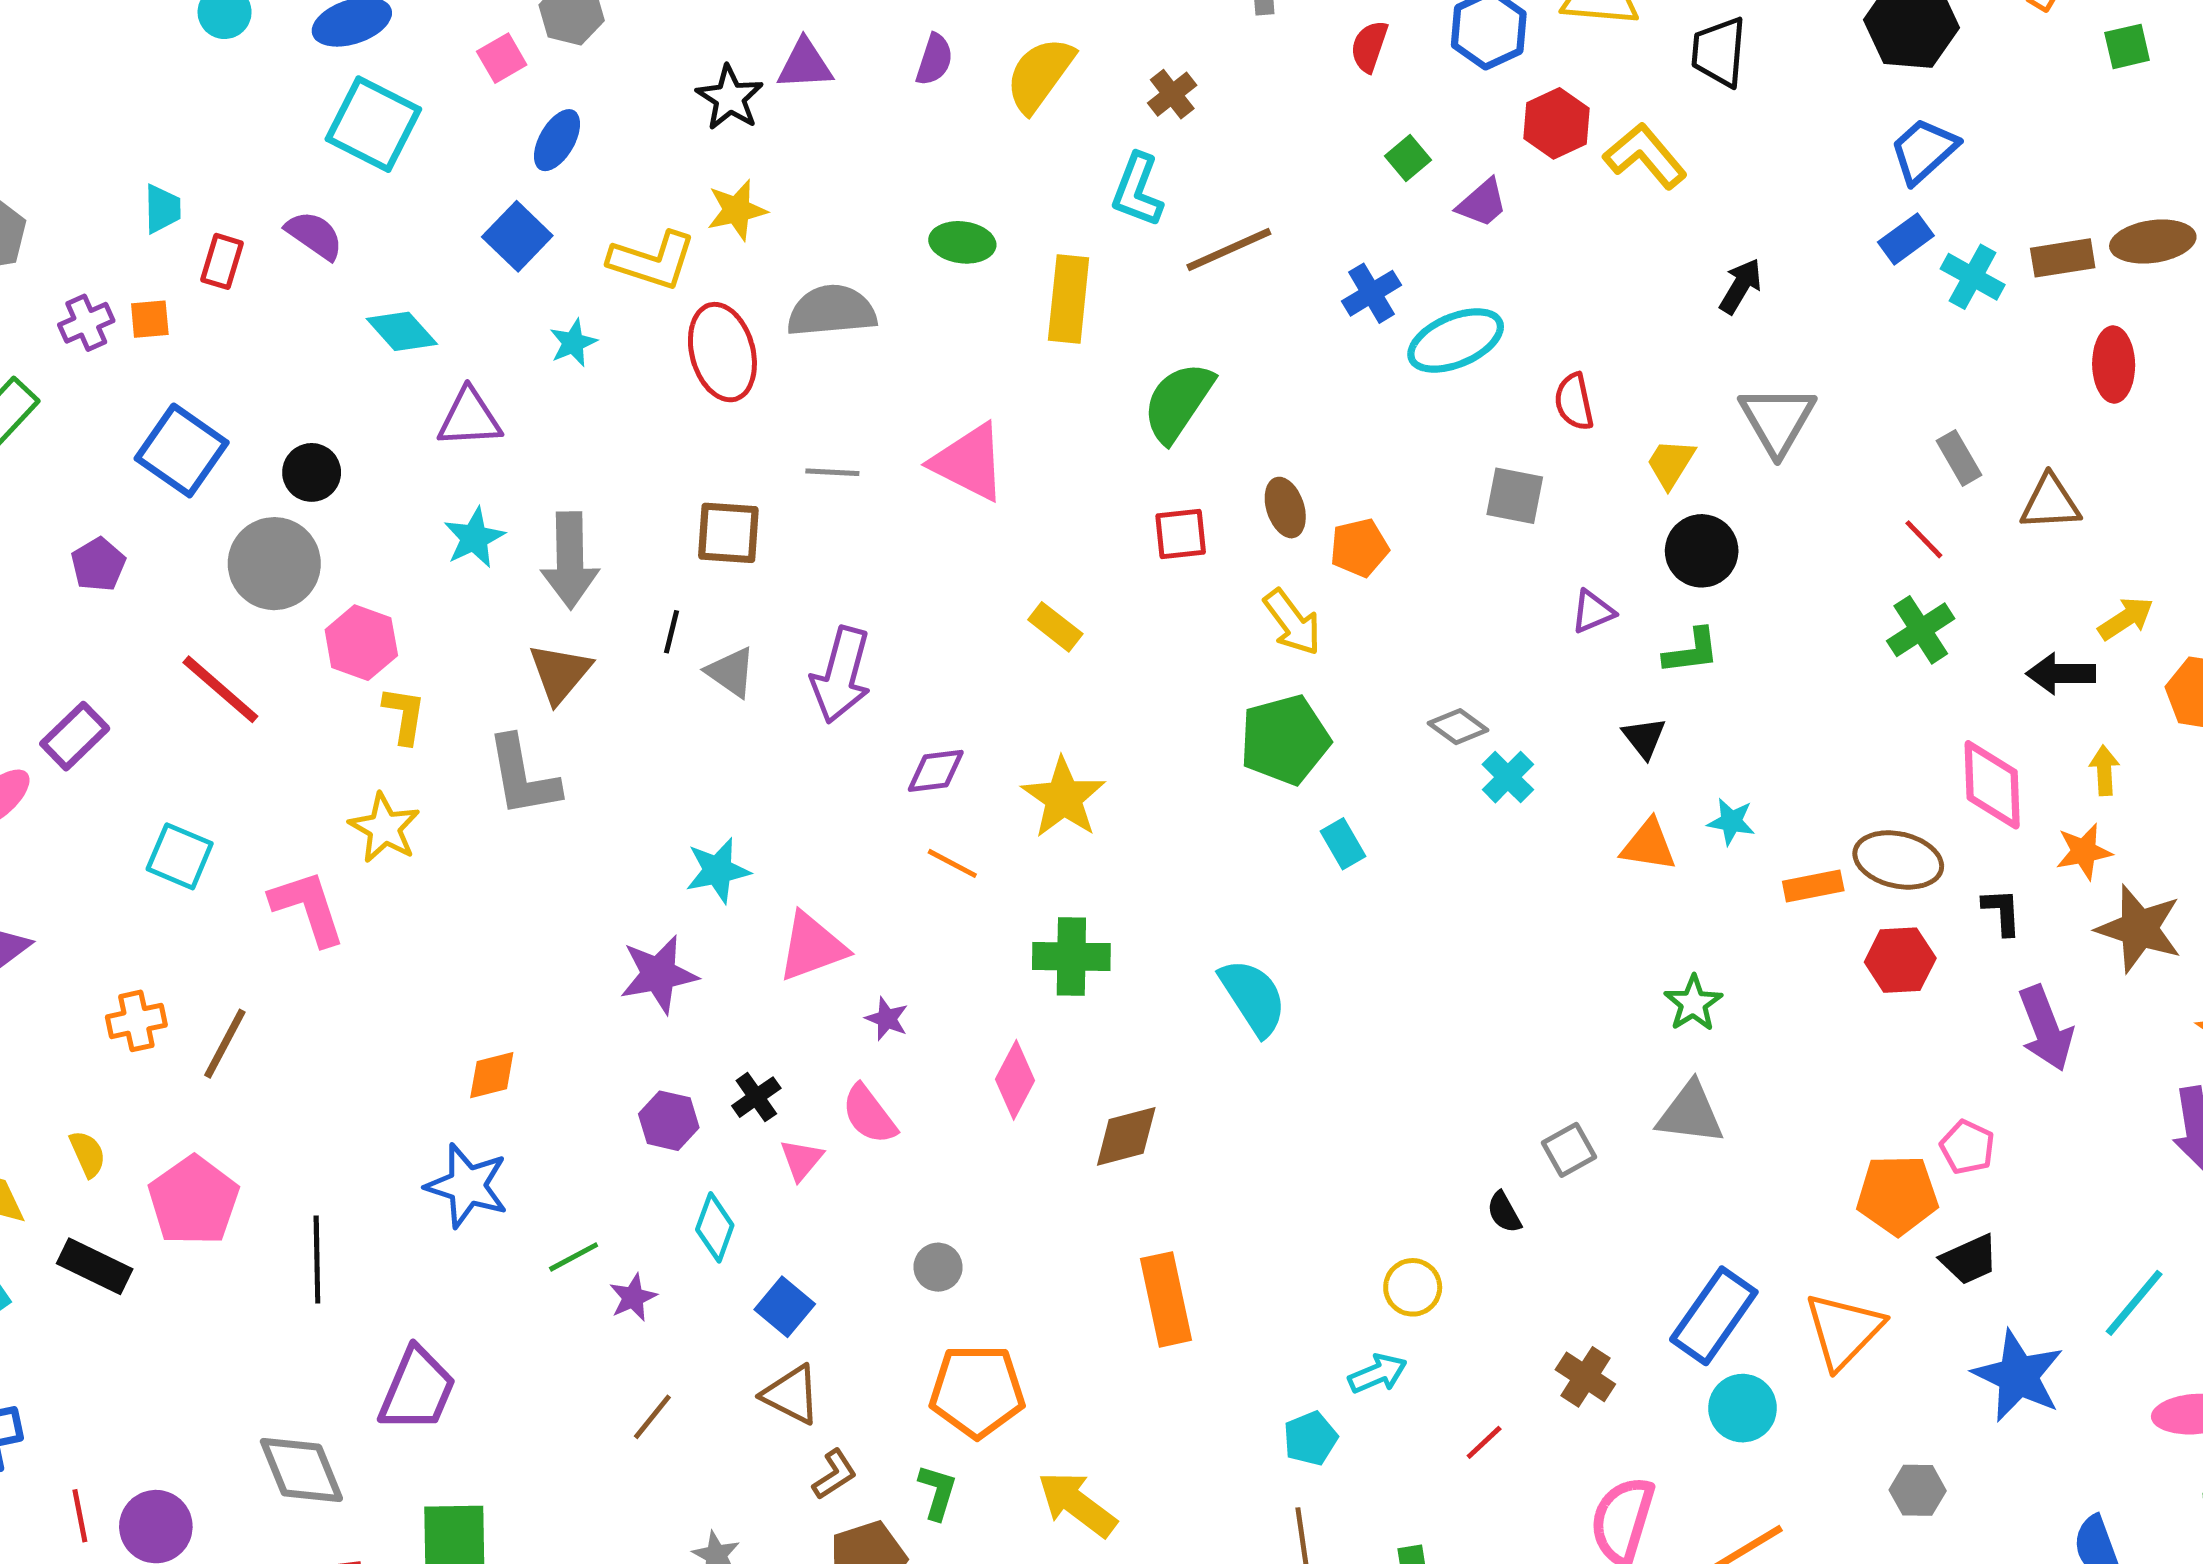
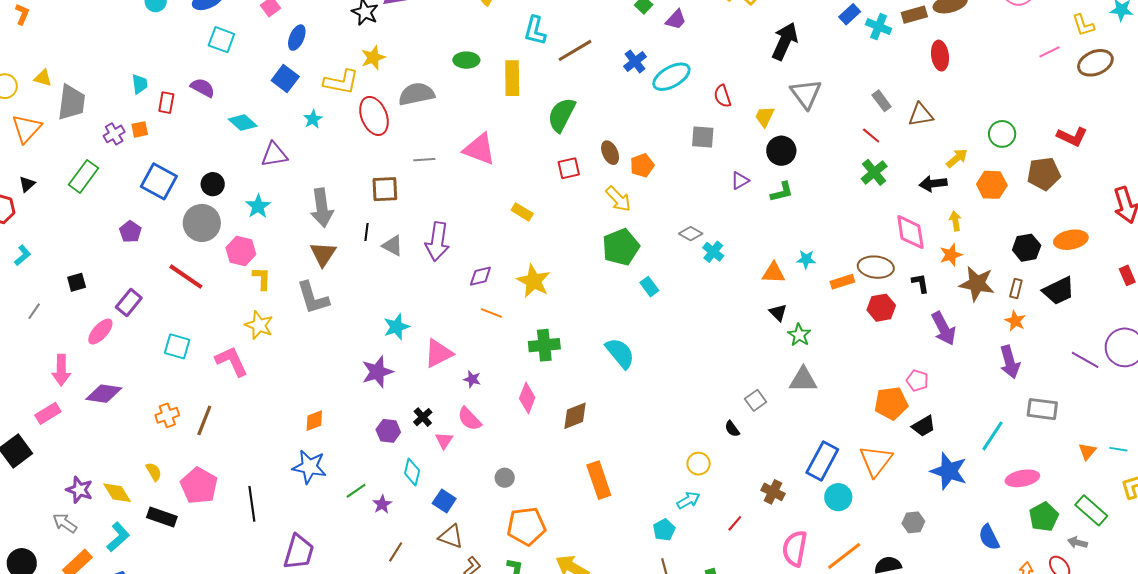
cyan square: (373, 124) -> (221, 40), size x0.7
black arrow: (1741, 286) -> (785, 41), size x1.6
cyan star: (474, 538) -> (258, 206), moved
black triangle: (1644, 738) -> (778, 313), moved

